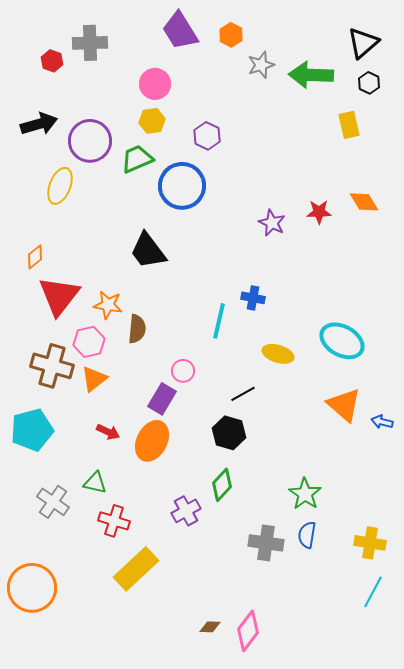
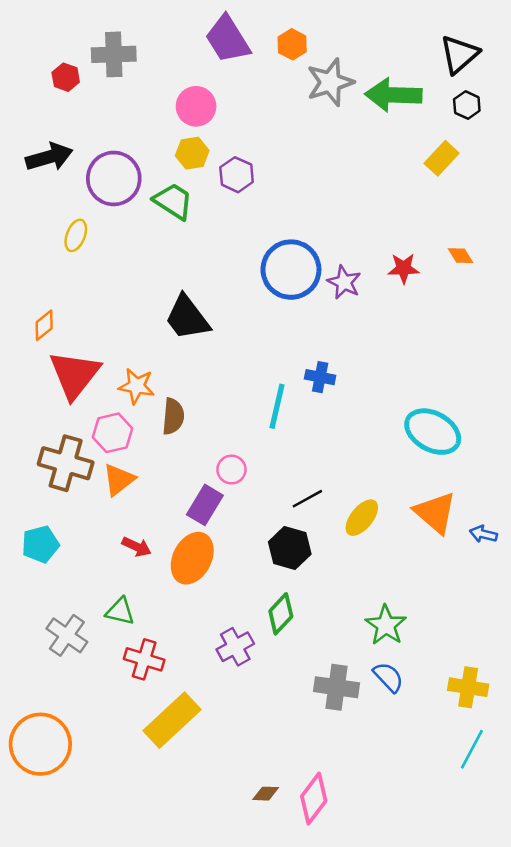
gray star: (261, 65) -> (330, 82), size x1.4
yellow rectangle: (349, 125) -> (442, 158), turned 56
purple hexagon: (207, 136) -> (237, 175), moved
green trapezoid: (137, 159) -> (173, 201), turned 56
yellow ellipse: (60, 186) -> (76, 235), size x0.7
blue circle: (182, 186) -> (291, 270), moved
orange diamond: (364, 202) -> (461, 256), size x0.7
yellow ellipse: (278, 354) -> (362, 518), moved, turned -68
cyan pentagon: (32, 430) -> (40, 544), size x0.7
blue semicircle: (307, 535) -> (388, 677), turned 128

